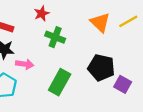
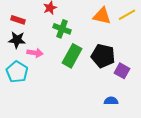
orange triangle: (100, 23) -> (102, 16), turned -30
green rectangle: (60, 82) -> (72, 56), moved

